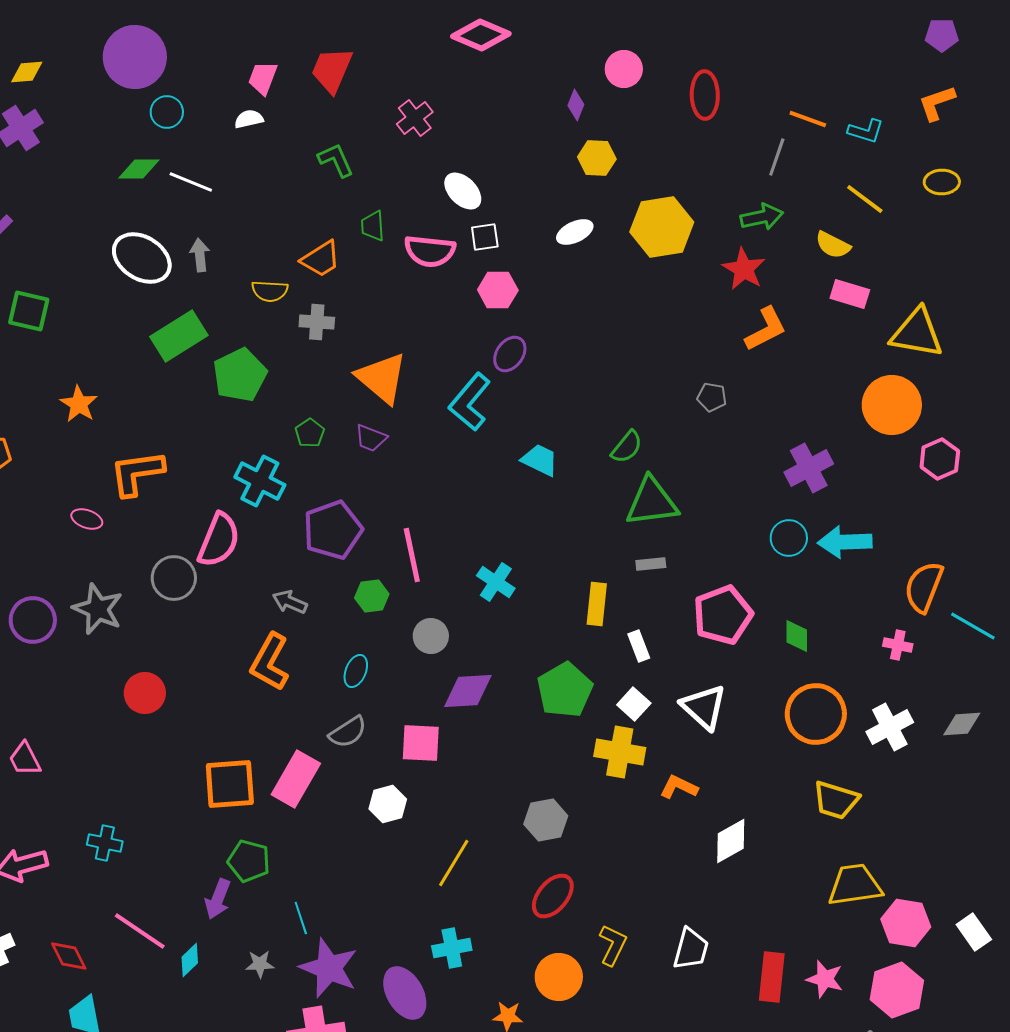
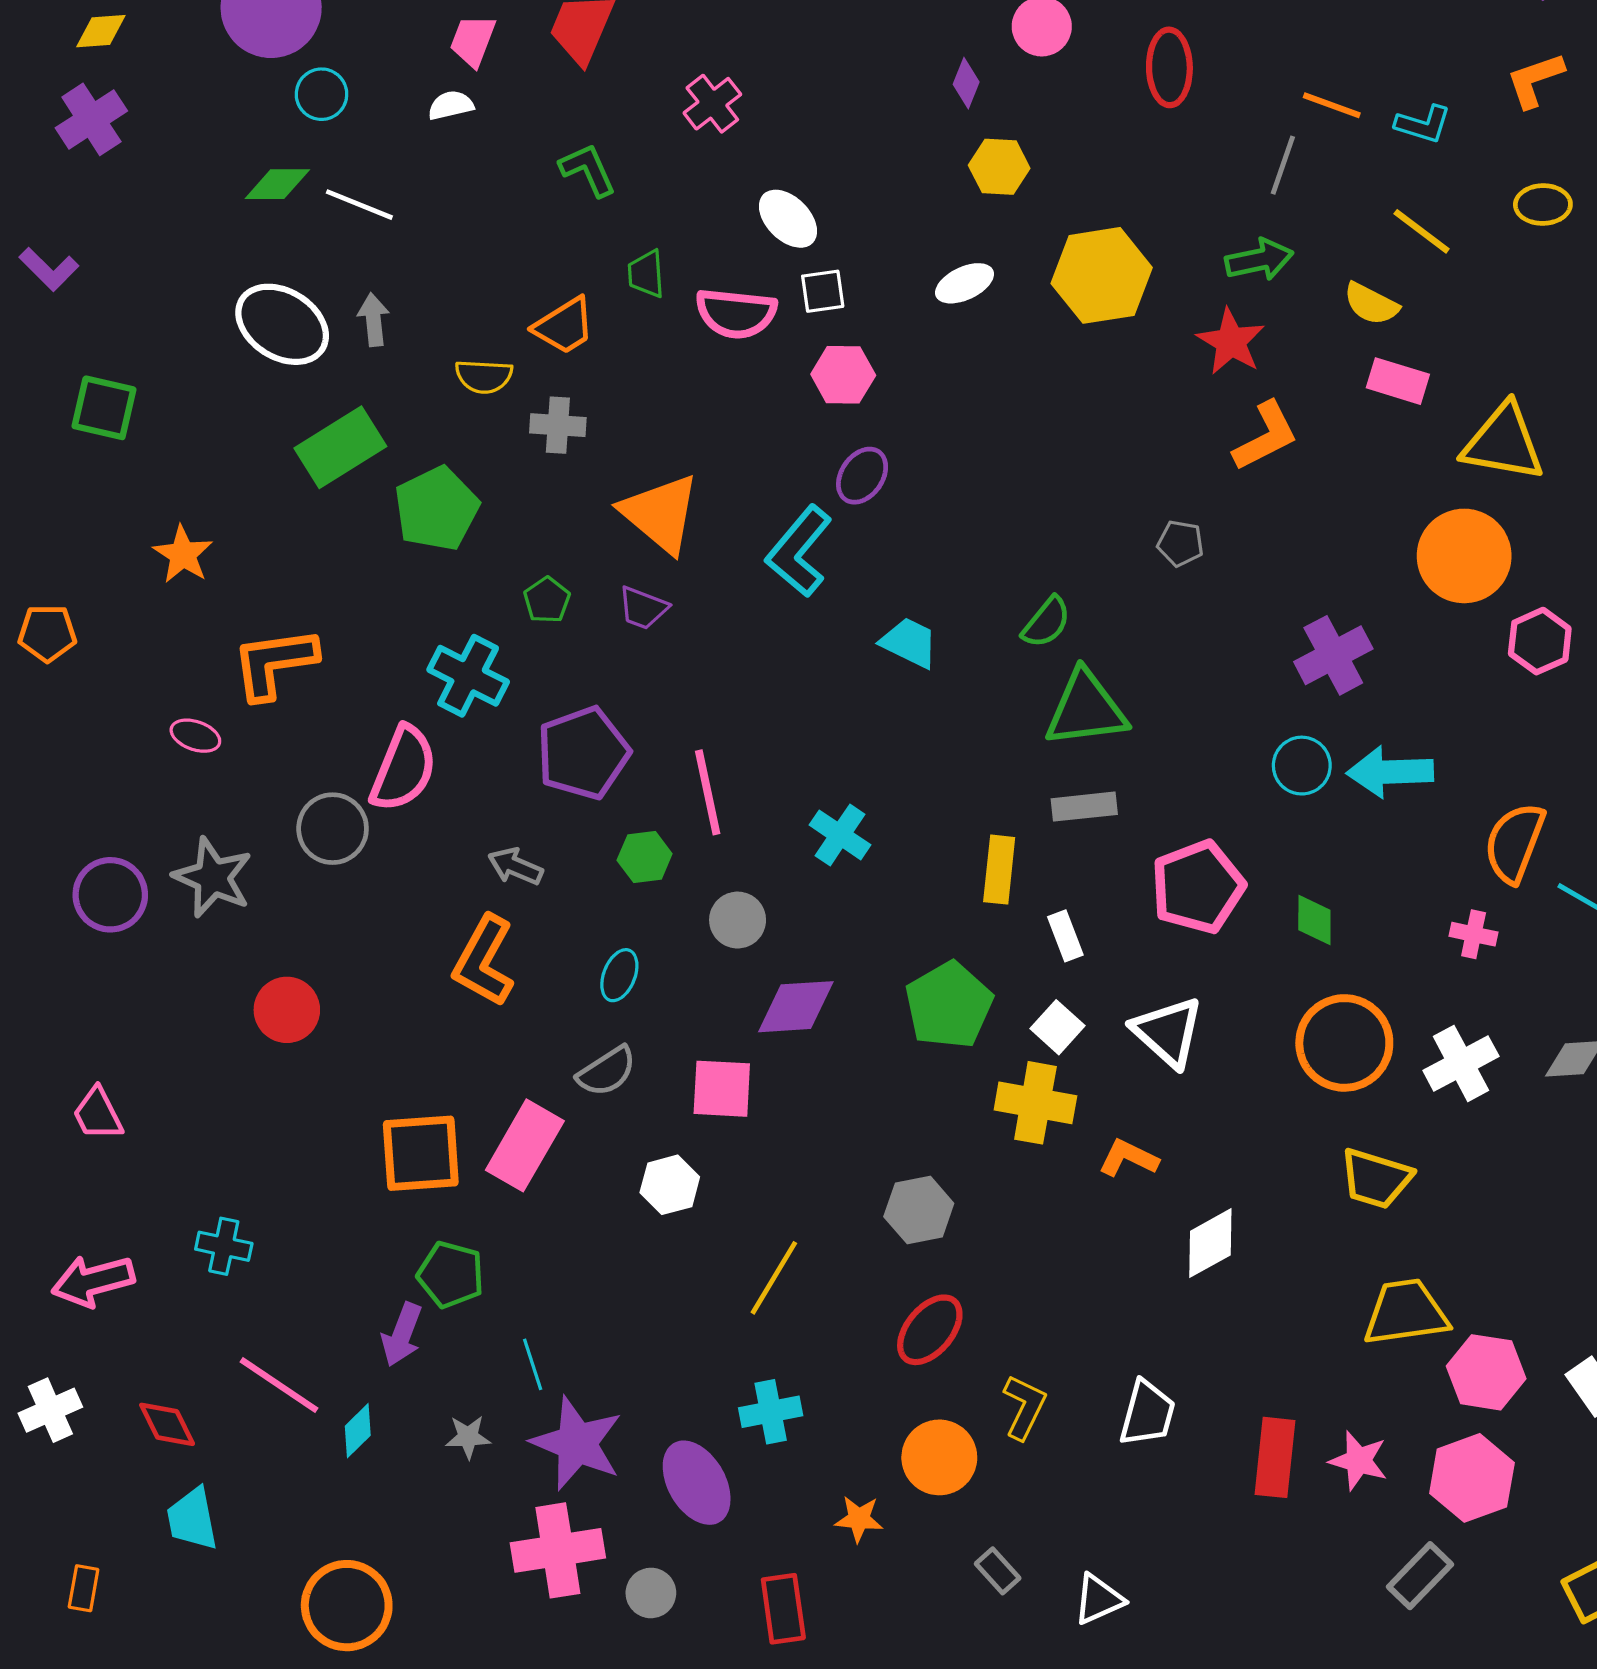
gray rectangle: (651, 564) -> (1084, 807), size x1.4

